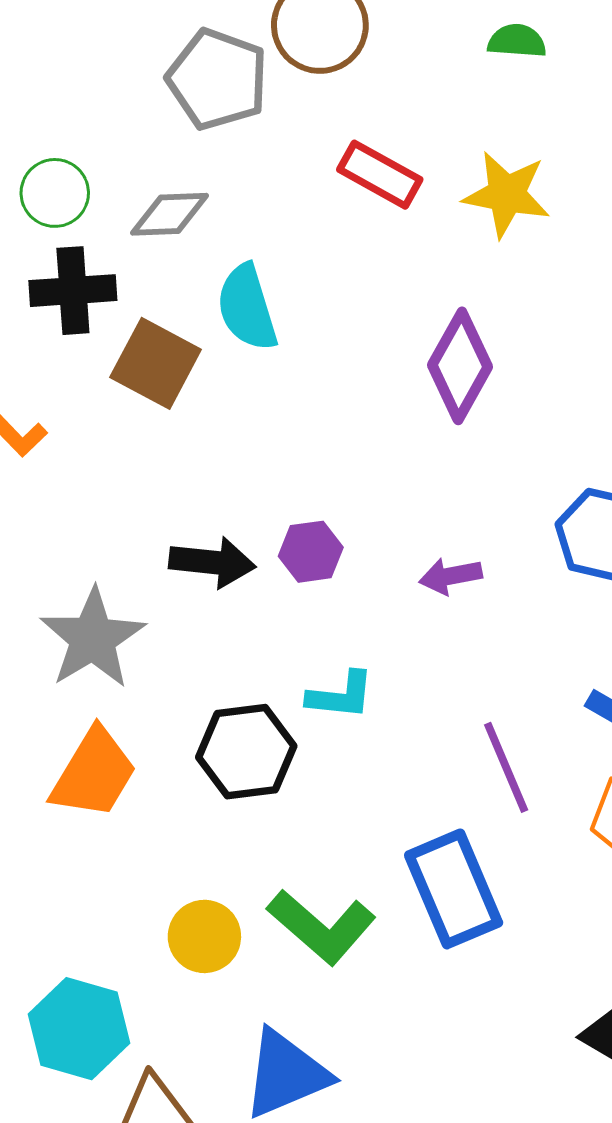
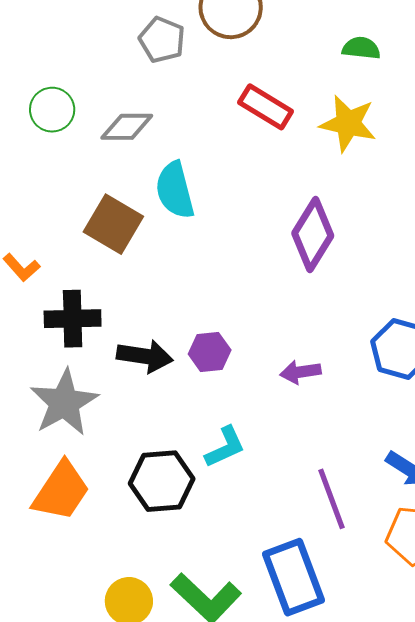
green semicircle: (517, 41) -> (361, 48), moved
gray pentagon: (217, 79) -> (162, 40), size x0.7
black cross: (73, 291) -> (73, 319), moved
cyan L-shape: (341, 695) -> (225, 447), turned -33

